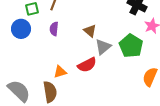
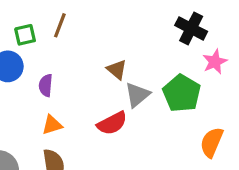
purple semicircle: (54, 29) -> (46, 85), moved
orange triangle: (60, 72) -> (52, 125), moved

